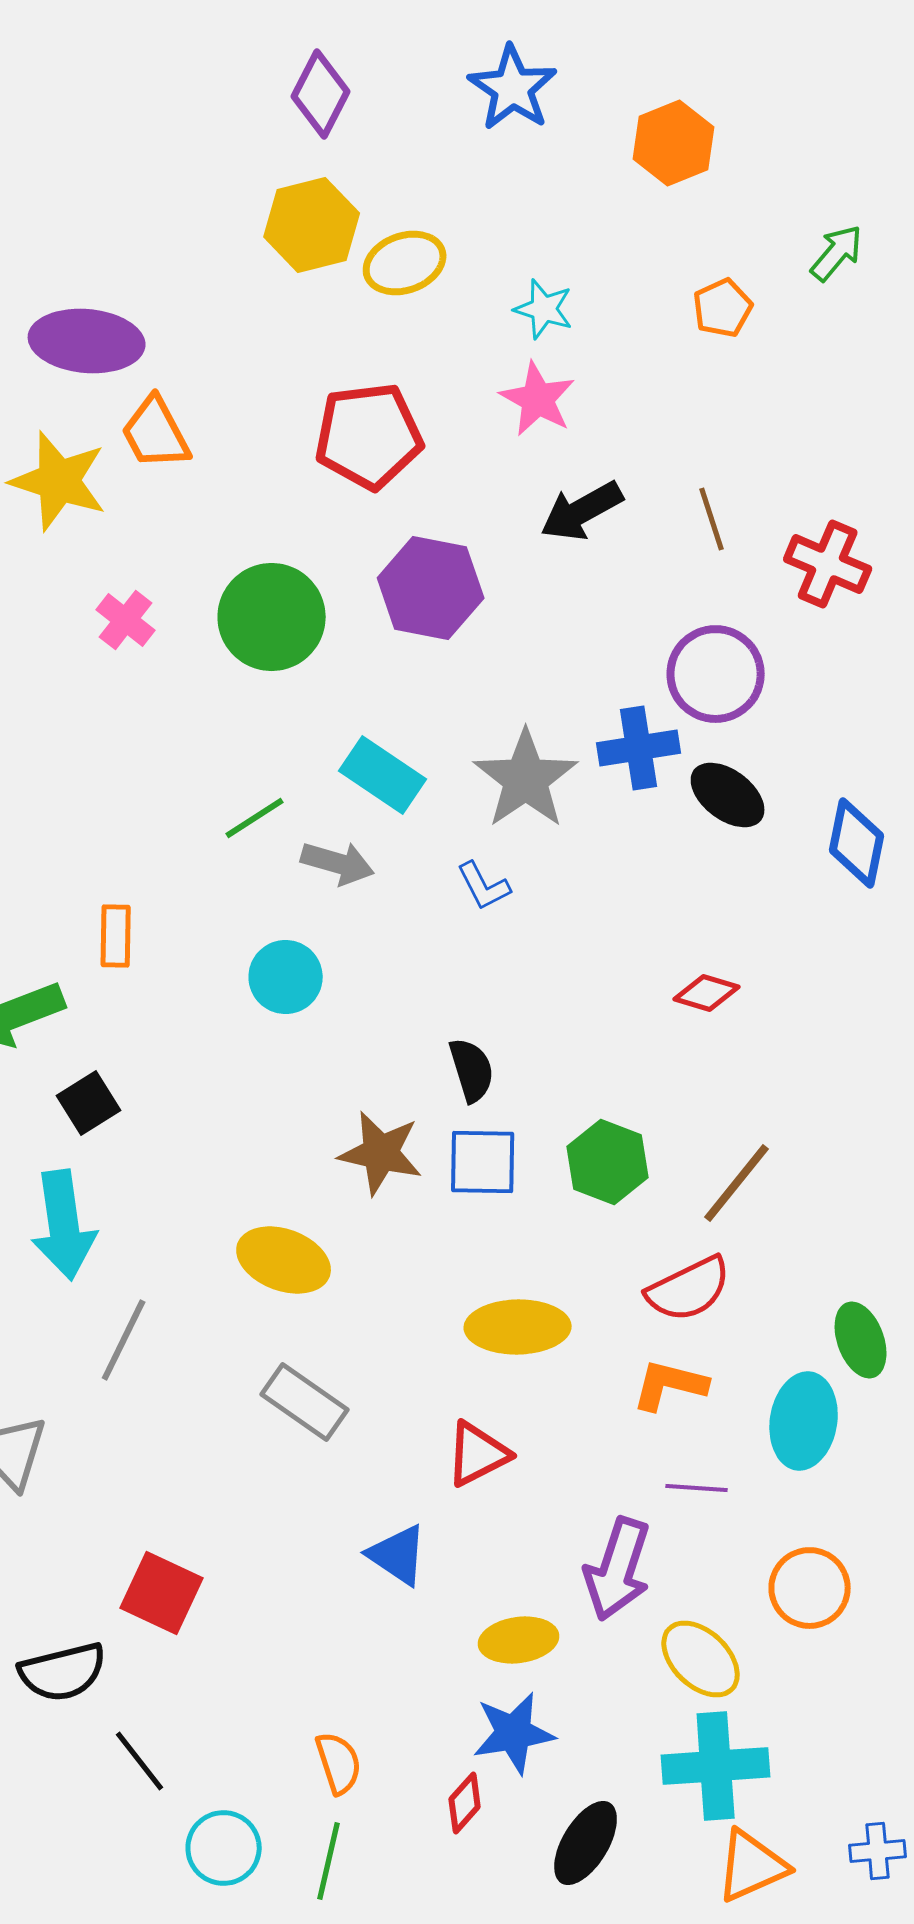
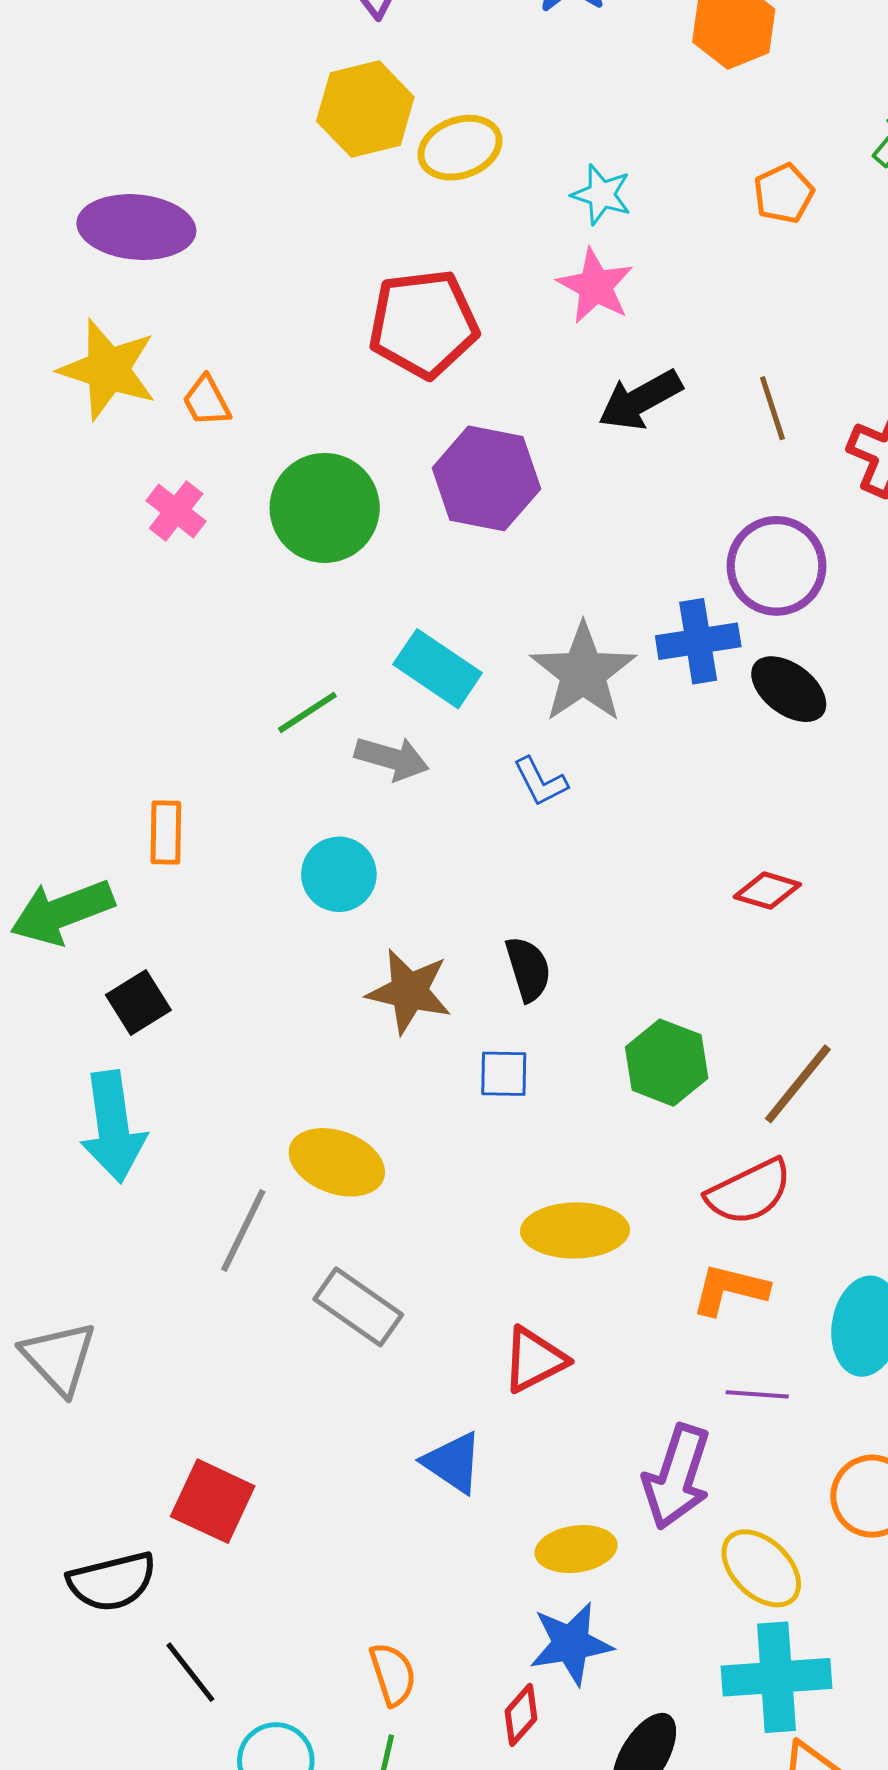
orange trapezoid: (156, 433) -> (207, 401), moved, size x0.7
brown star: (381, 1153) -> (409, 991), moved
blue square: (483, 1162) -> (504, 1074), moved, size x0.7
gray line: (124, 1340) -> (243, 1230), moved

